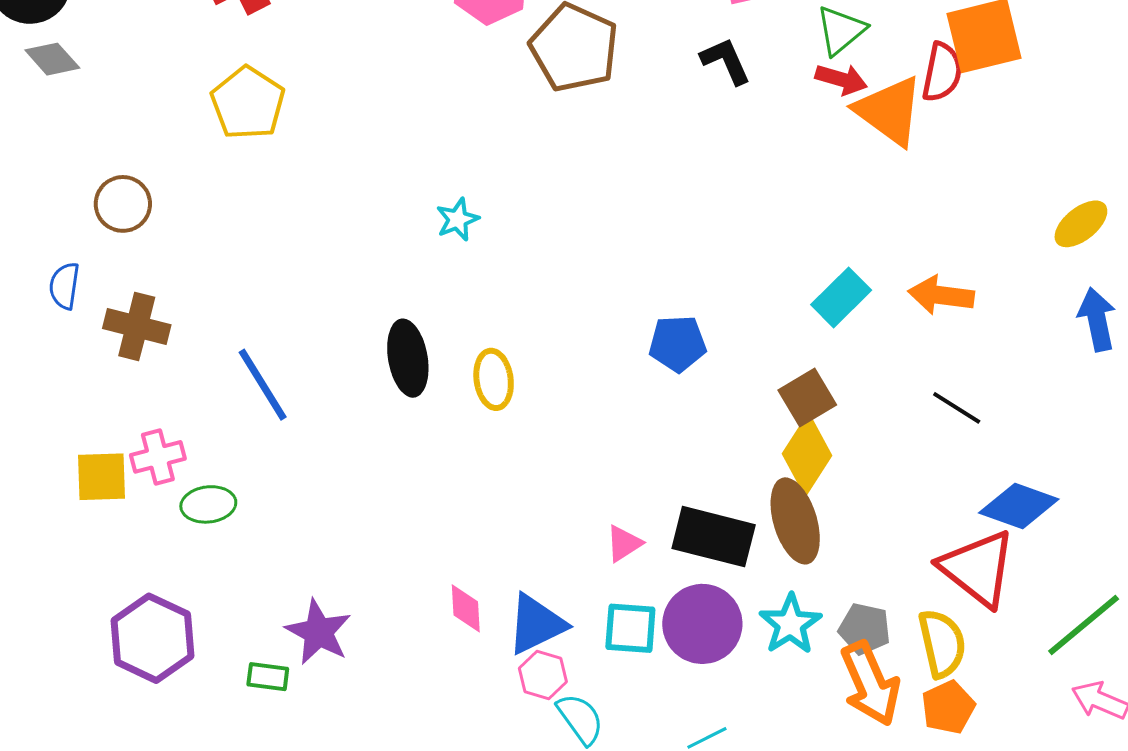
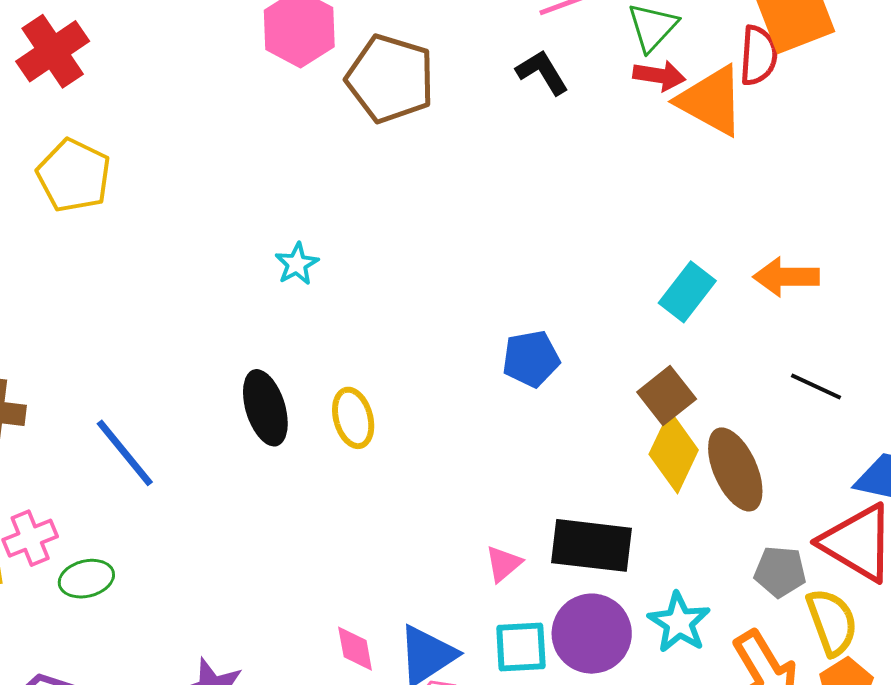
brown ellipse: (795, 521) -> (735, 469), moved
gray pentagon: (865, 629) -> (780, 572), moved

